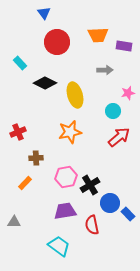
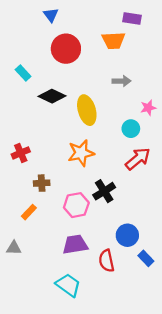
purple rectangle: (124, 46) -> (132, 18), moved
black cross: (90, 185) -> (104, 191), moved
blue rectangle: (128, 214) -> (146, 258), moved
gray triangle: (14, 222) -> (14, 248), moved

